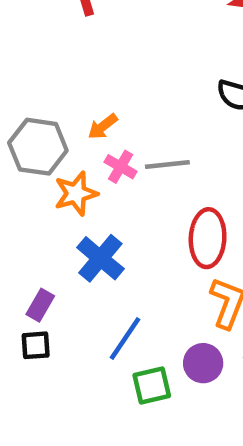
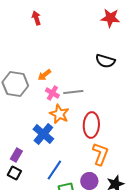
orange star: (76, 194) -> (59, 114), moved, turned -30
black square: (36, 345) -> (14, 173), turned 32

